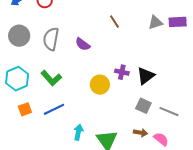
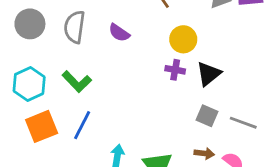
yellow circle: (100, 85) -> (183, 39), moved
orange square: (25, 109) -> (42, 126), size x1.6
blue line: (54, 109) -> (82, 125), turned -35

